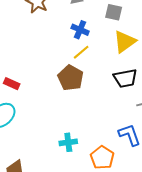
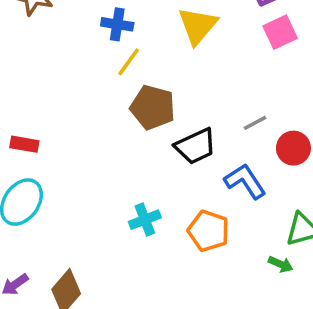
brown pentagon: (71, 78) -> (153, 107), moved
black trapezoid: (125, 78) -> (196, 146), moved

